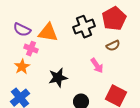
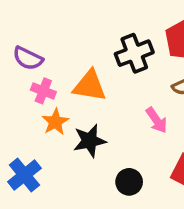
orange triangle: (48, 33) -> (90, 86), moved
orange star: (22, 67) -> (55, 122), moved

